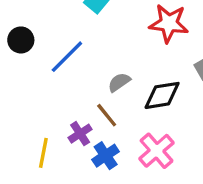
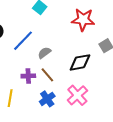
gray semicircle: (119, 82) -> (44, 53), moved
purple cross: (80, 134) -> (28, 76), moved, turned 32

